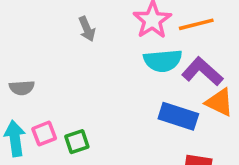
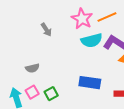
gray semicircle: (22, 88) -> (32, 68), moved
blue rectangle: (178, 116) -> (90, 83), moved

